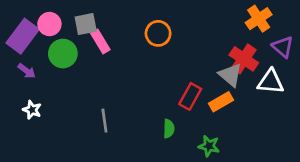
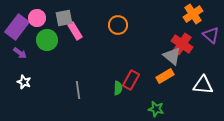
white triangle: (271, 82) -> (203, 85), moved
red rectangle: (190, 96) -> (131, 80), moved
green semicircle: (169, 129) -> (118, 88), moved

